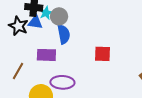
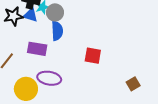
black star: (18, 26) -> (13, 16), turned 30

